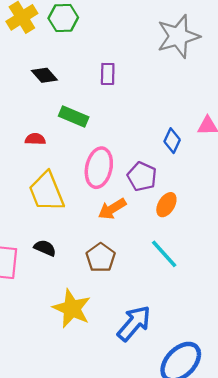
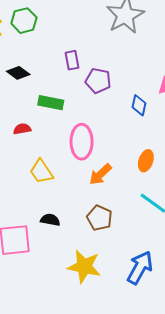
purple pentagon: (142, 176) -> (98, 81), moved
yellow trapezoid: (47, 192) -> (41, 172), size x0.7

